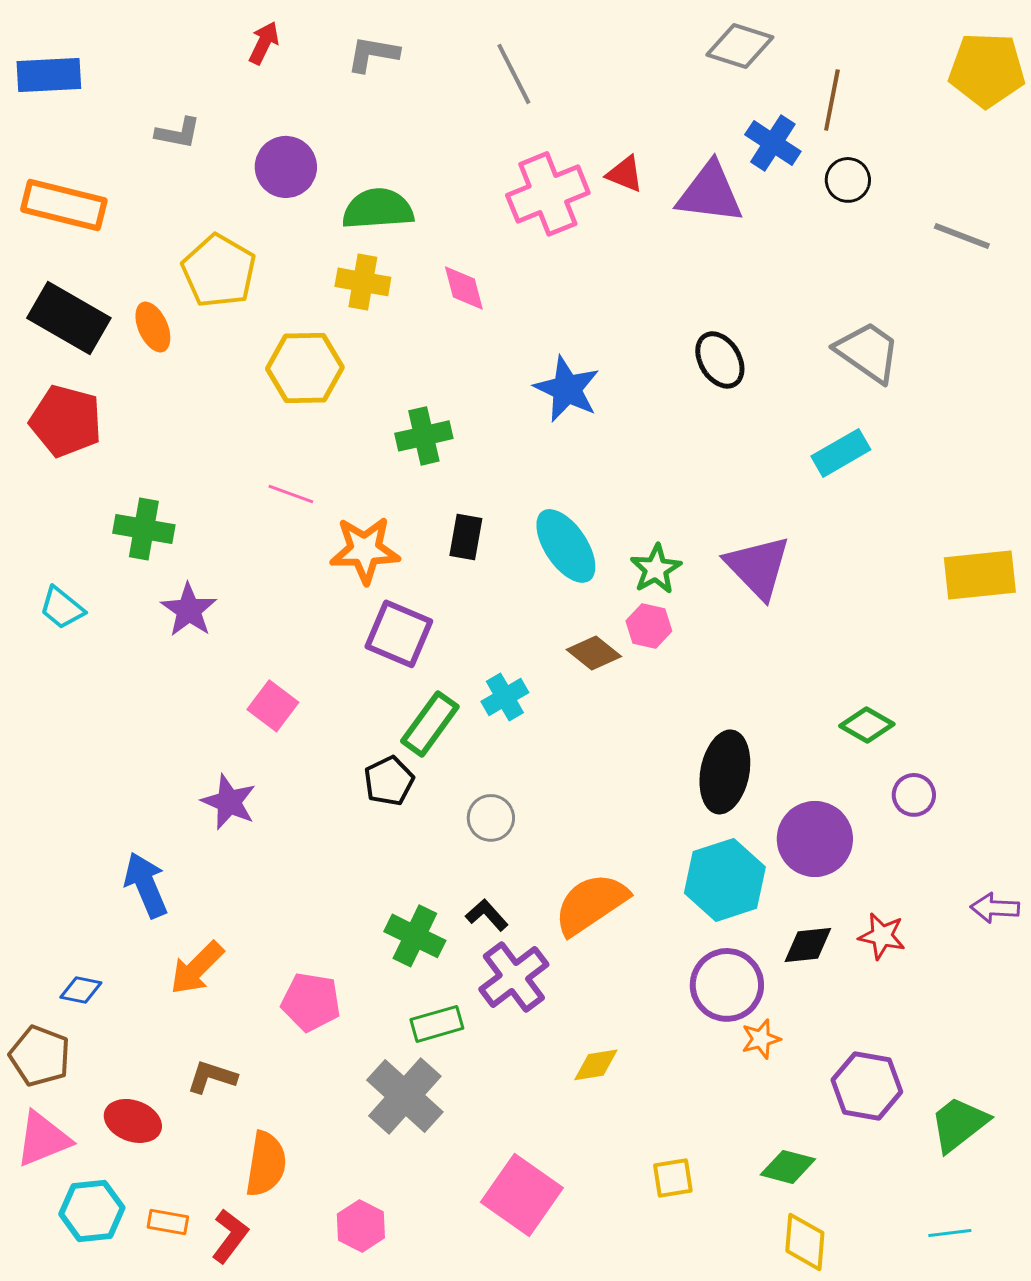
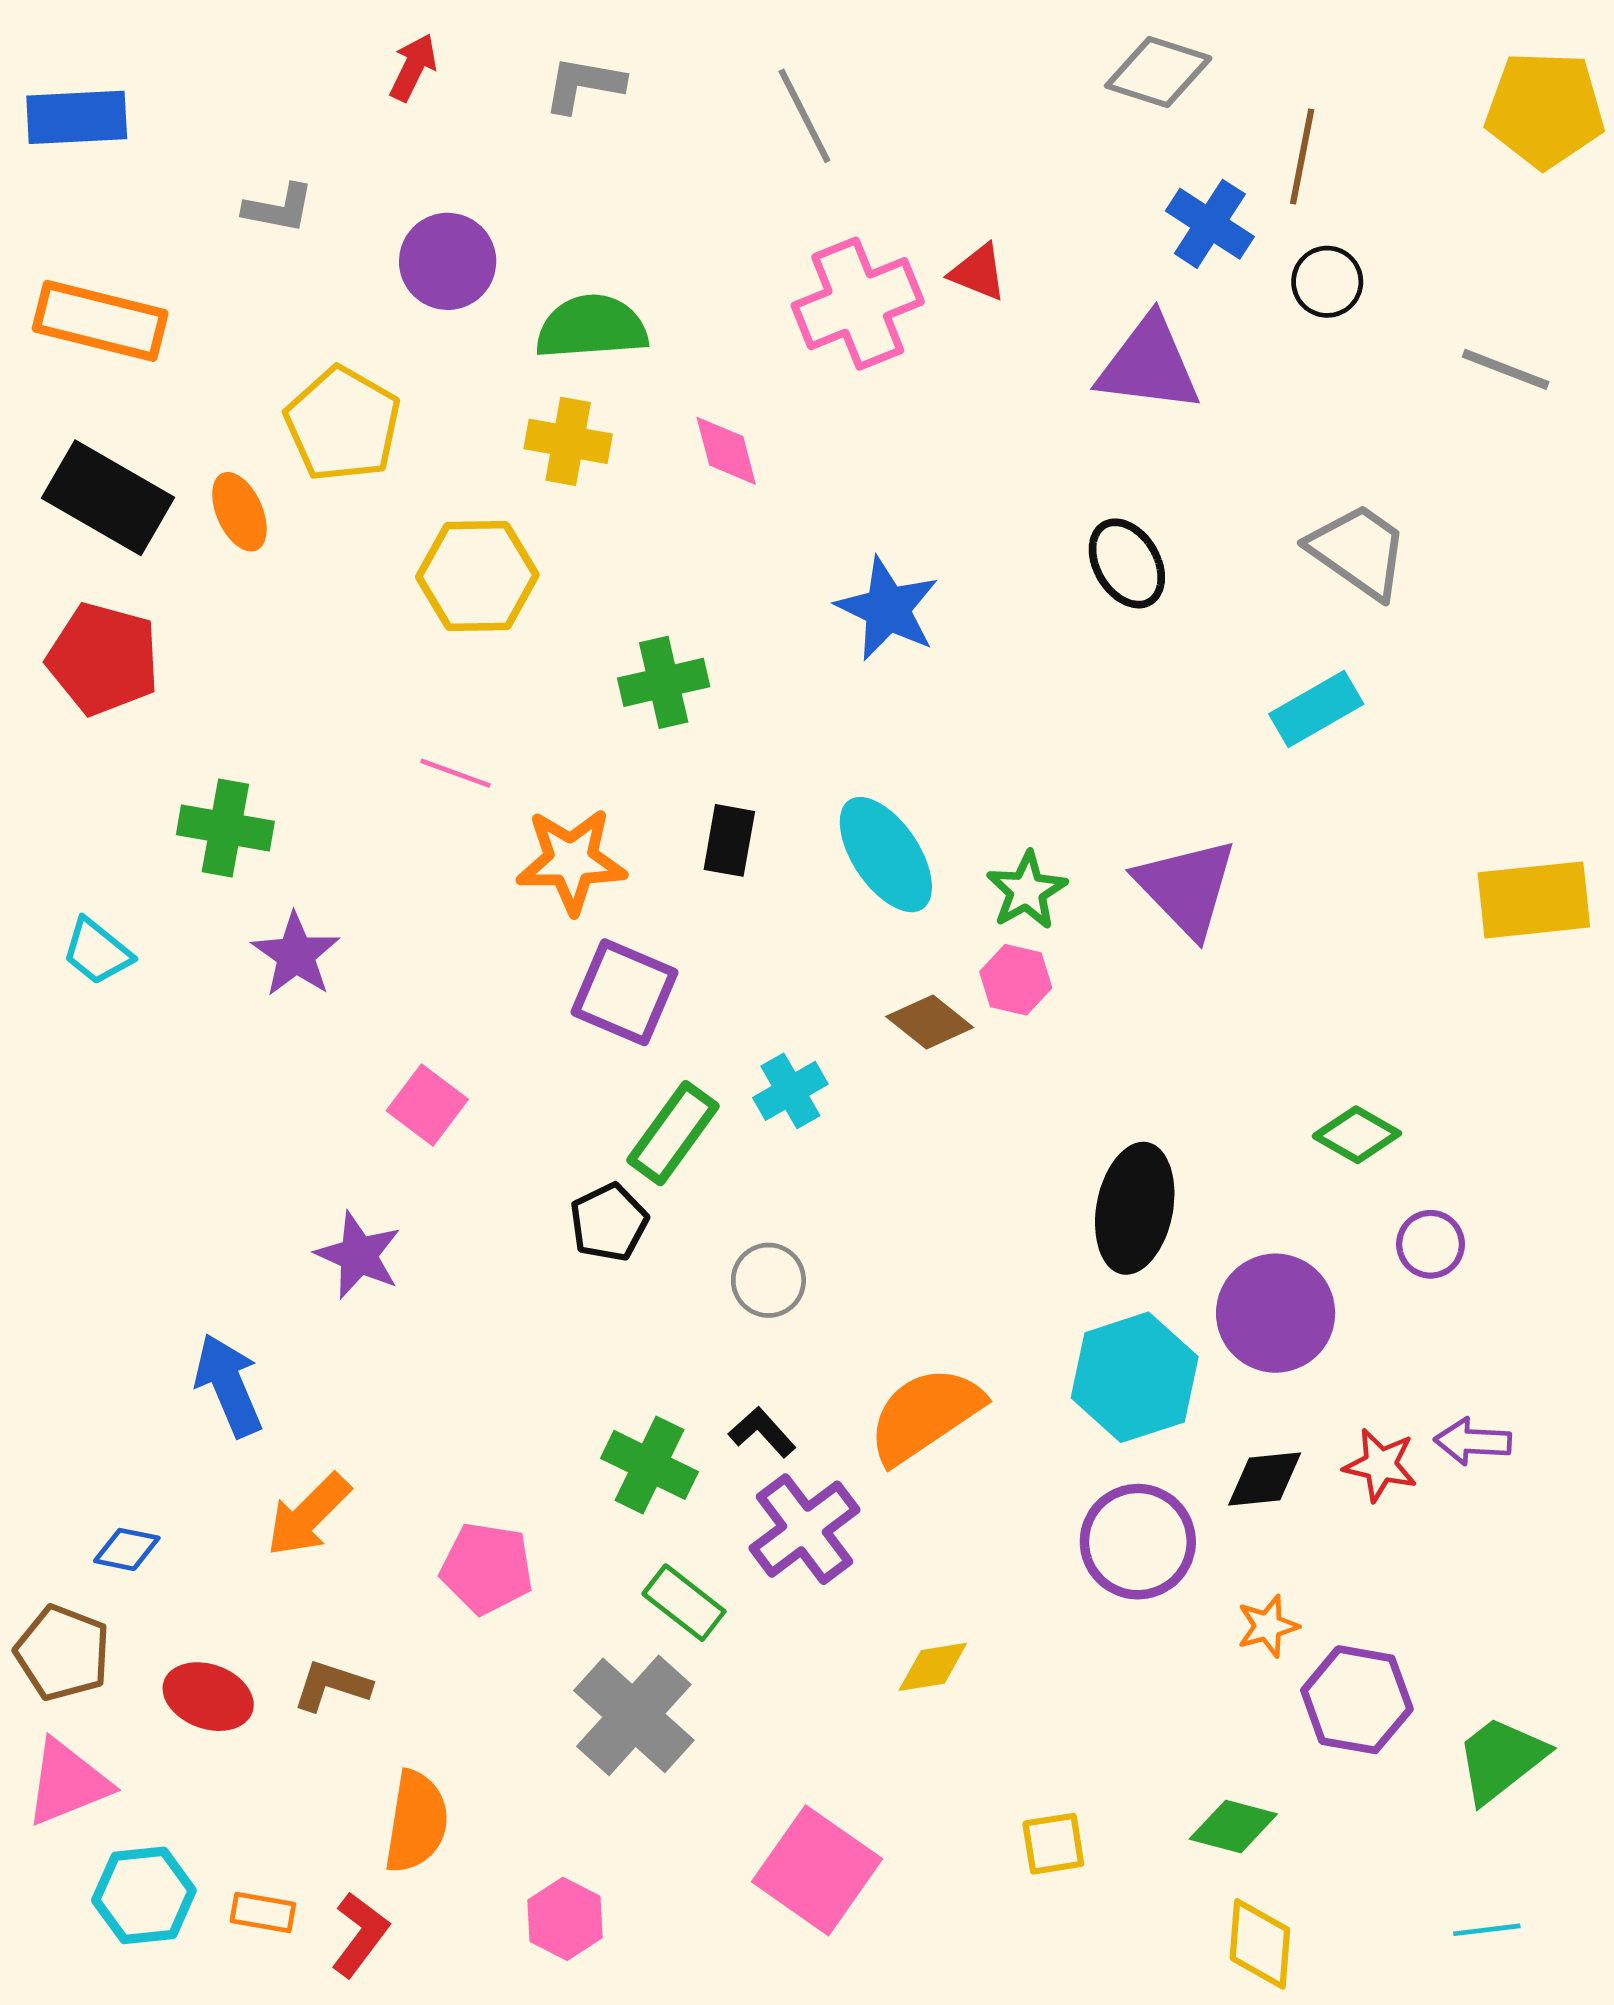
purple triangle: (710, 193) -> (1149, 365), moved
purple arrow: (995, 908) -> (1473, 1441), moved
green rectangle: (437, 1024) -> (684, 1603), turned 54
orange star: (761, 1039) -> (1268, 1626), moved
red ellipse: (133, 1121) -> (208, 1697), moved

